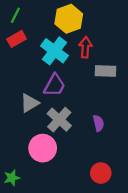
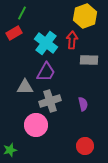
green line: (15, 15) -> (22, 13), moved
yellow hexagon: (69, 19) -> (85, 16), moved
gray triangle: (30, 103) -> (25, 87), turned 30
gray cross: (59, 120) -> (50, 101), turned 30

